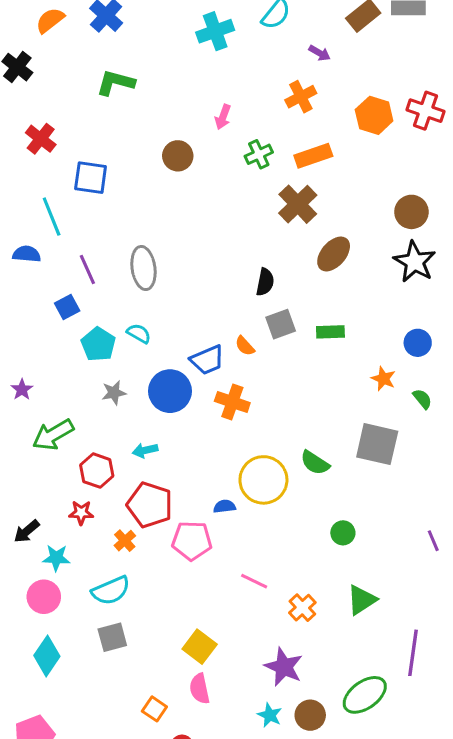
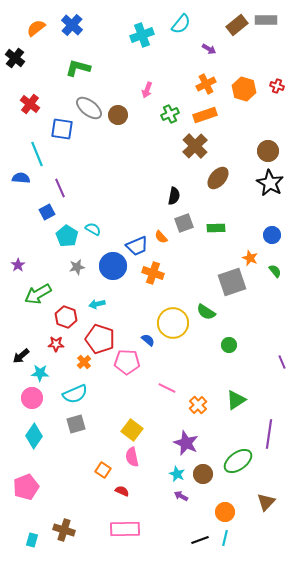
orange cross: (301, 97) -> (206, 84), moved
red cross: (425, 111) -> (277, 86), size x0.6
gray ellipse: (143, 268) -> (89, 108), moved, turned -44
gray square: (377, 444) -> (232, 282), moved, turned -32
blue semicircle: (225, 506) -> (148, 340), turned 48
green circle: (343, 533) -> (229, 345), moved

